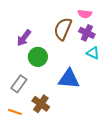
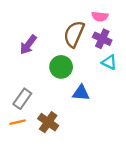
green circle: (38, 57) -> (61, 67), moved
blue triangle: (69, 79) -> (81, 93), size x0.7
orange line: (15, 112) -> (18, 122), moved, turned -32

